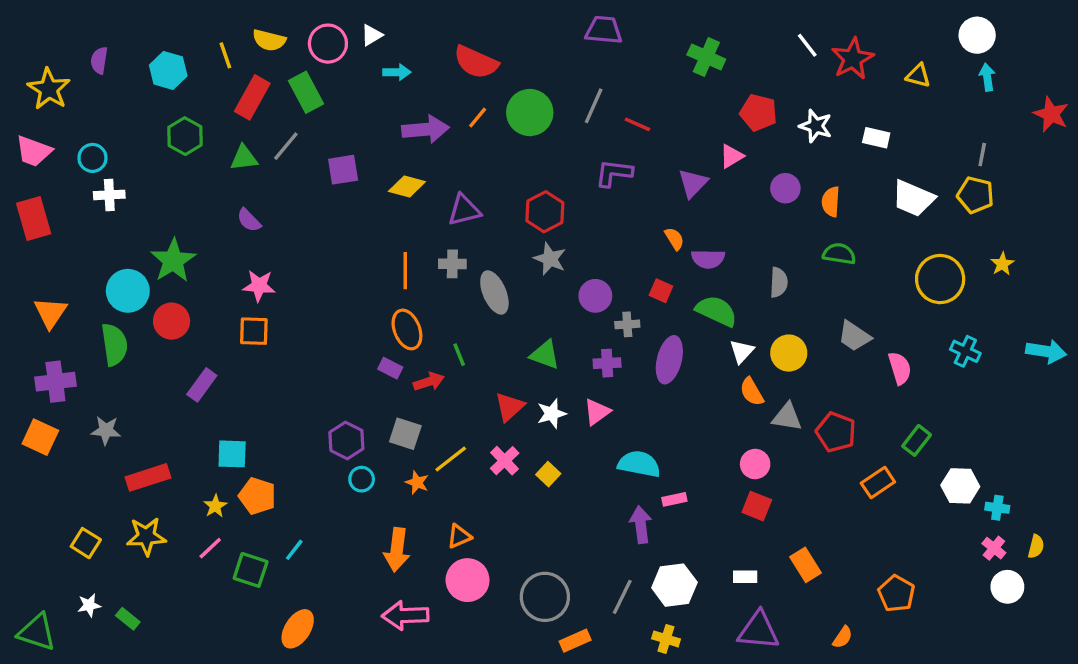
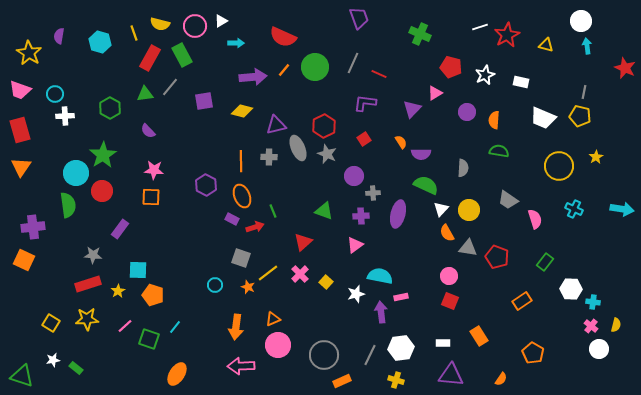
purple trapezoid: (604, 30) -> (359, 18), turned 65
white line: (807, 45) -> (480, 27), turned -70
white star: (816, 126) -> (485, 75), turned 30
green hexagon: (185, 136) -> (110, 108), moved
red square: (661, 291) -> (364, 139), moved, turned 32
gray ellipse: (494, 292) -> (298, 148), moved
orange triangle: (50, 313) -> (21, 167), moved
white star: (552, 414) -> (356, 294), moved
gray star: (106, 430) -> (93, 255), moved
purple hexagon: (346, 440) -> (206, 185), moved
orange rectangle: (878, 483) -> (522, 301), moved
yellow star: (215, 506) -> (118, 291), moved

